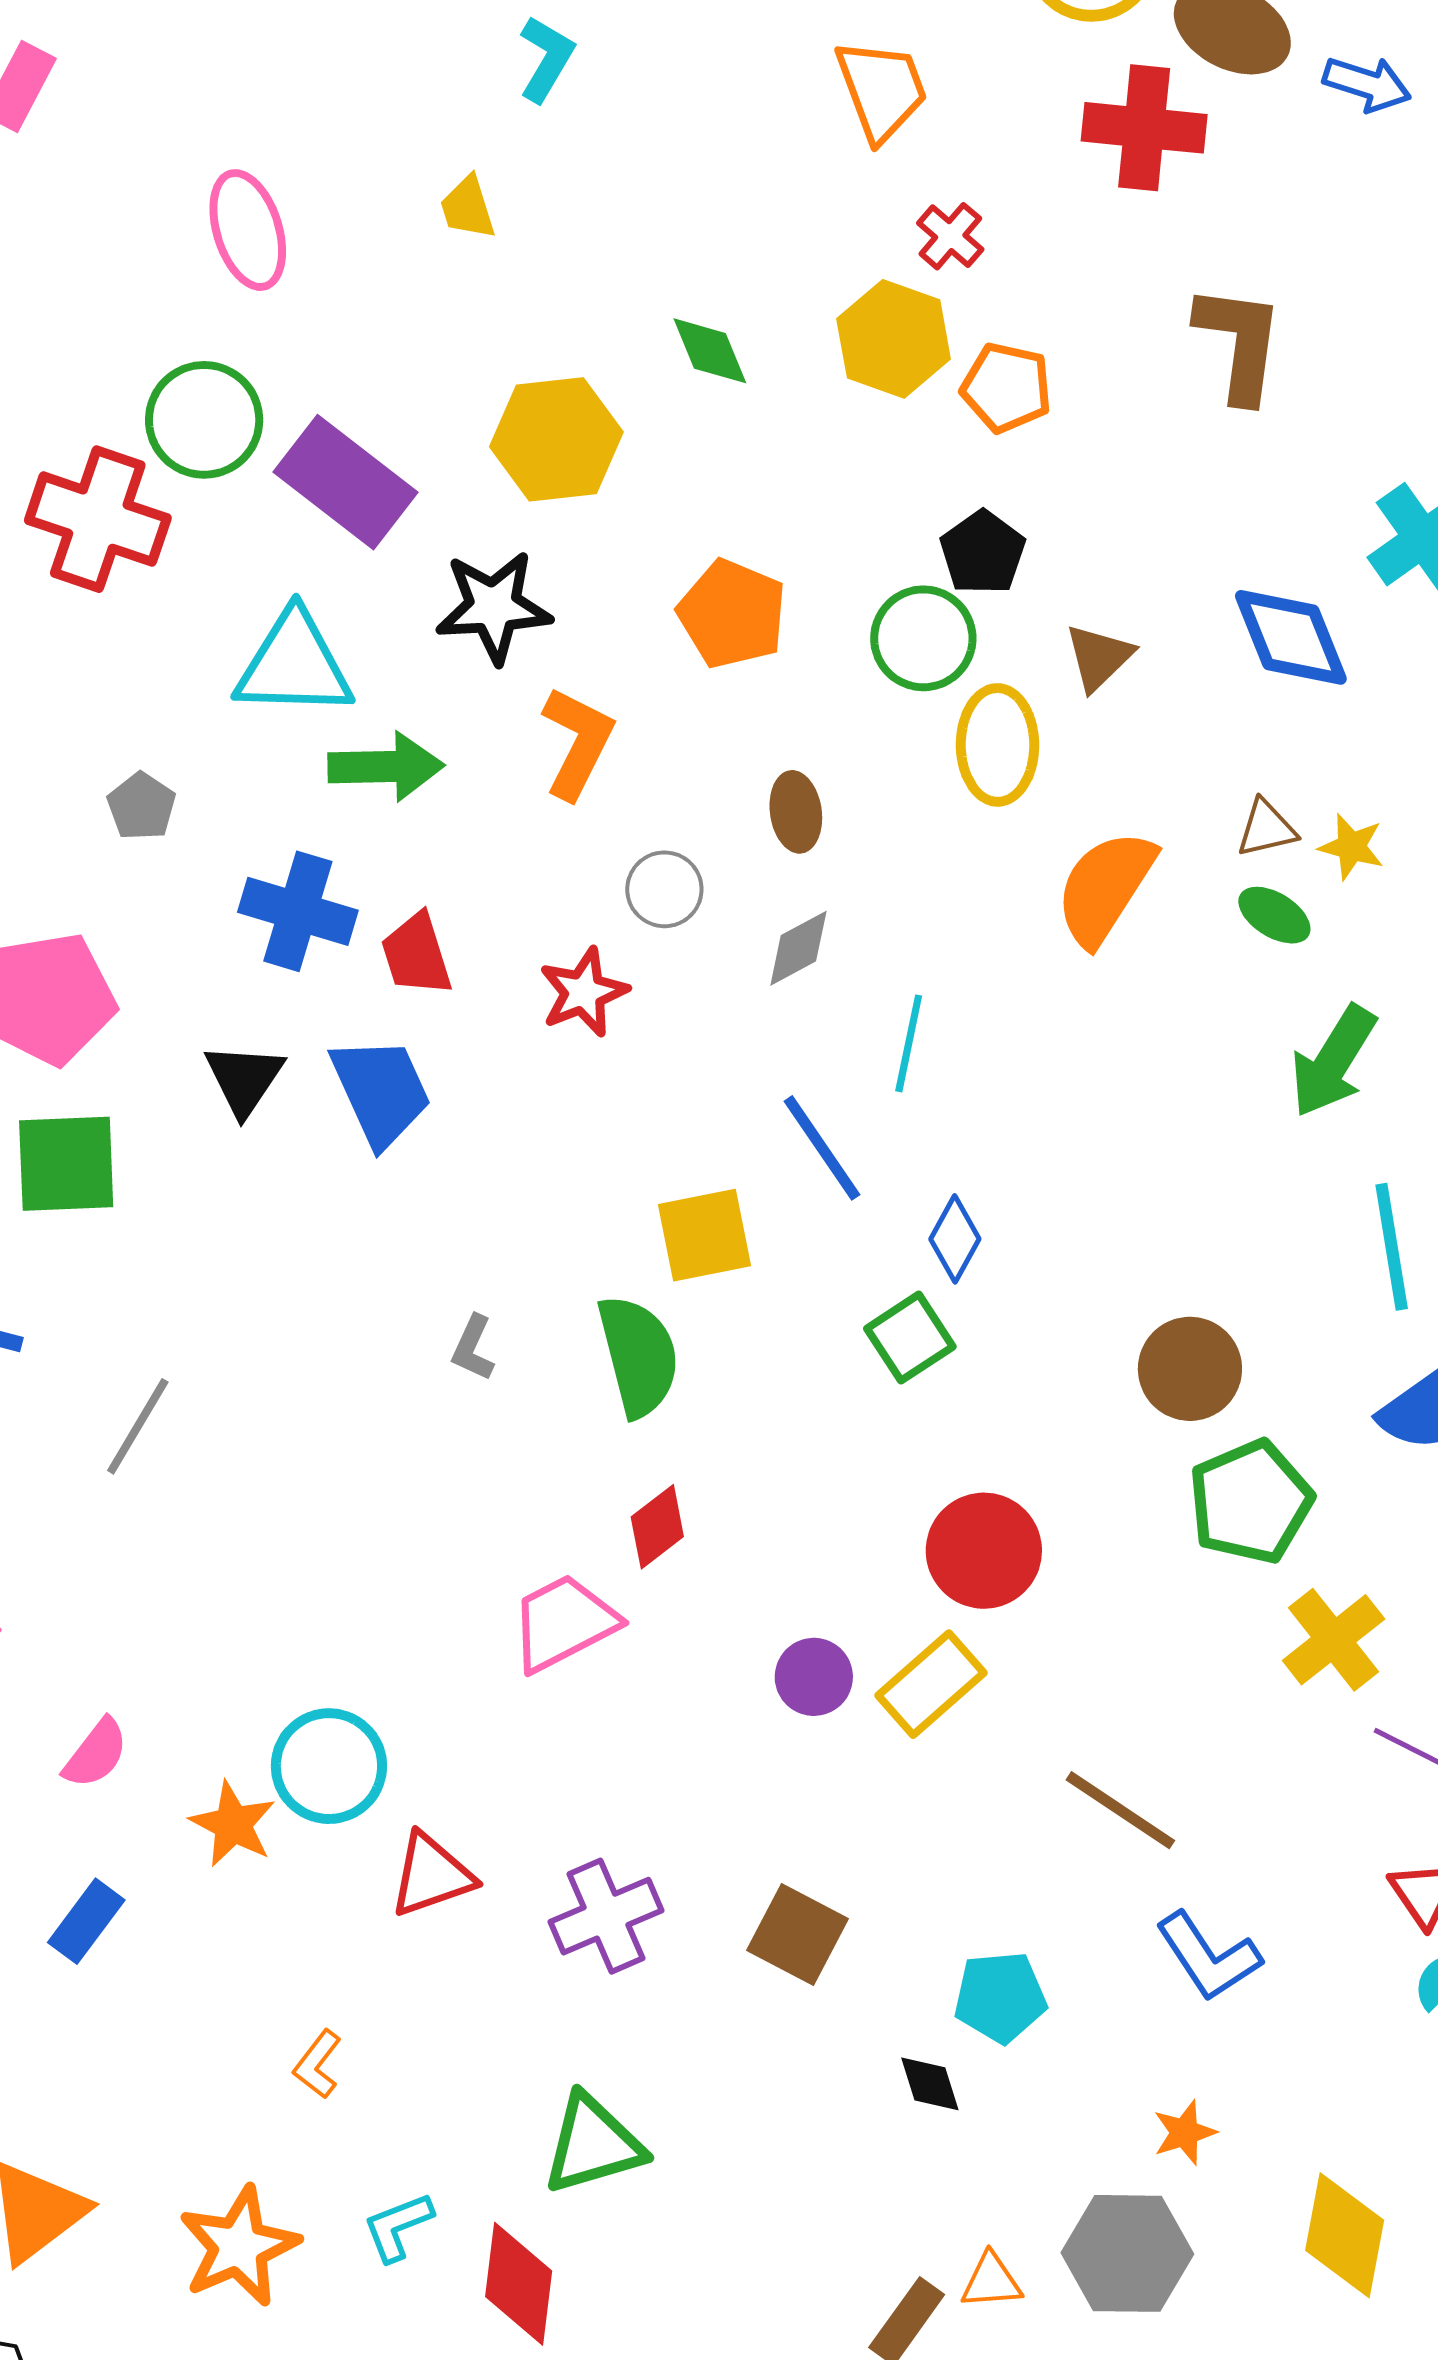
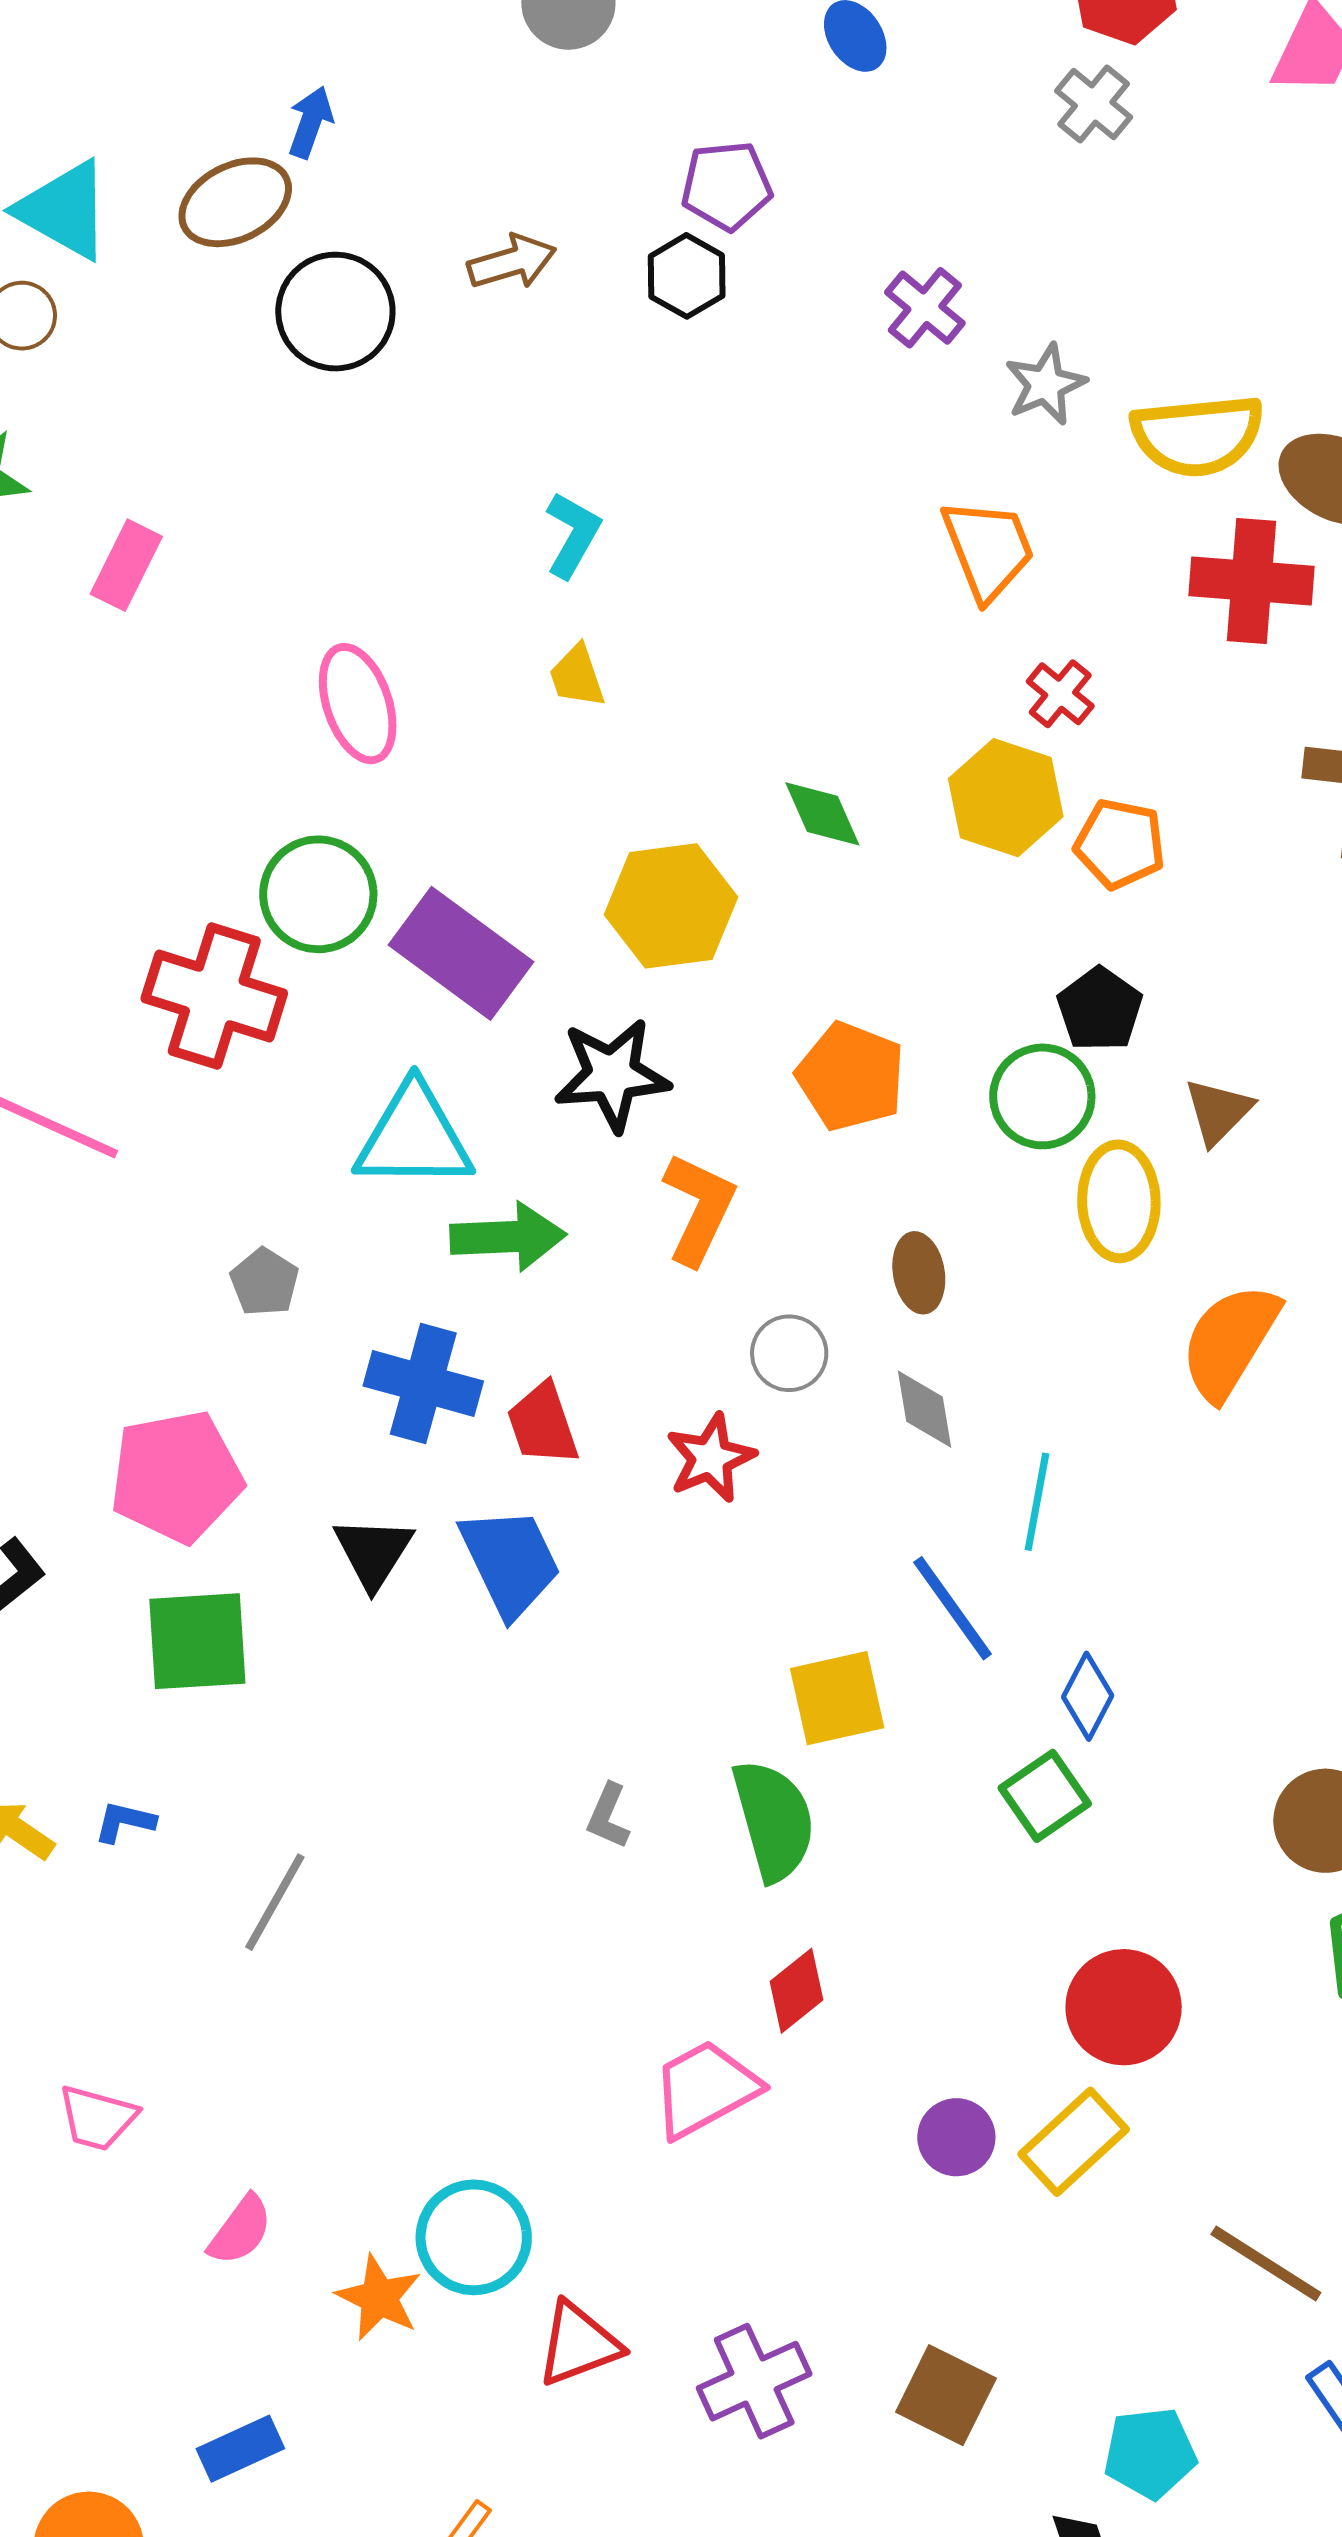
cyan L-shape: (546, 59) -> (573, 535), moved
gray diamond: (798, 948) -> (924, 1409), turned -70
blue rectangle: (86, 1921) -> (240, 2449), moved, turned 30

